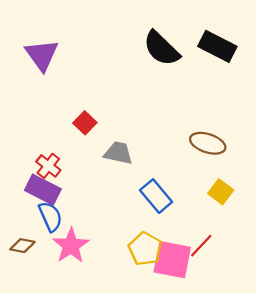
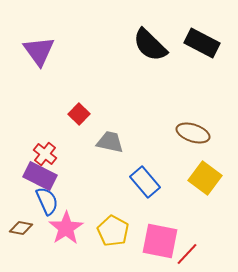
yellow square: (221, 192) -> (205, 178), size x1.4
red line: (201, 246) -> (187, 254), moved
yellow pentagon: (145, 249) -> (113, 231), moved

